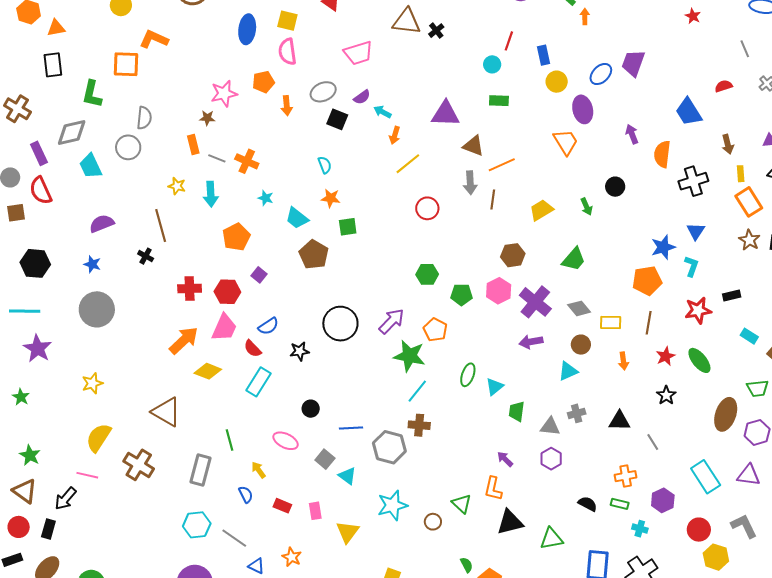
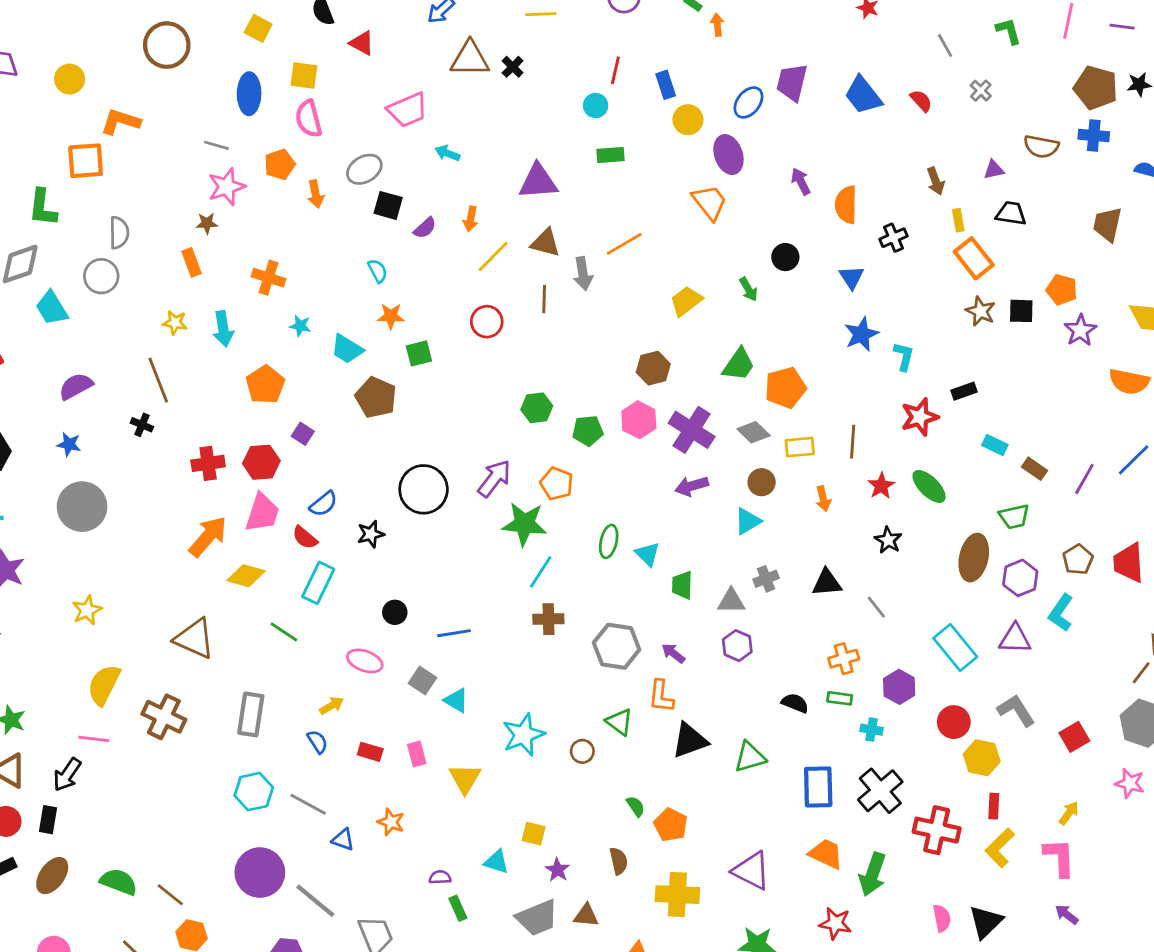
red semicircle: (724, 86) -> (921, 101), turned 72
purple semicircle: (362, 97) -> (425, 228), moved
cyan arrow: (383, 112) -> (447, 153), moved
blue trapezoid: (689, 112) -> (863, 95), moved
brown triangle: (473, 146) -> (545, 243), moved
gray line: (217, 158) -> (216, 145), moved
black cross: (693, 181) -> (893, 238), size x0.7
brown line: (493, 200) -> (544, 299), moved
red circle: (427, 208) -> (487, 322), moved
blue triangle: (696, 231) -> (852, 277), moved
orange pentagon: (647, 281) -> (785, 388), moved
cyan triangle: (494, 387) -> (648, 554), turned -30
green line: (230, 440) -> (284, 632), moved, turned -35
gray hexagon: (389, 447) -> (617, 646), moved
yellow arrow: (259, 470) -> (332, 706), turned 102

